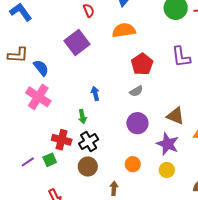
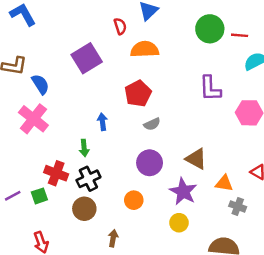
red semicircle: (89, 10) -> (120, 26), moved
red pentagon: (142, 64) -> (138, 94), moved
orange circle: (133, 164) -> (134, 200), moved

